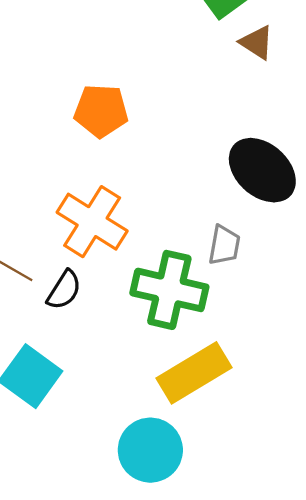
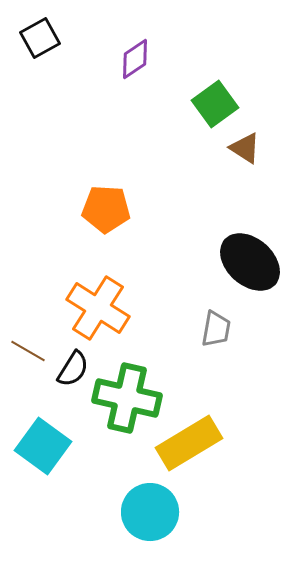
green cross: (169, 290) -> (127, 398), moved

